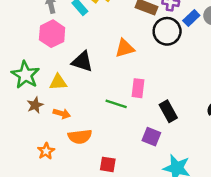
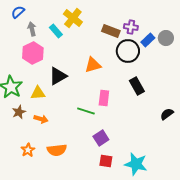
black triangle: (82, 62) -> (58, 76), turned -48
black rectangle: (168, 111) -> (137, 86), moved
orange semicircle: (80, 137) -> (57, 150), moved
purple square: (151, 137) -> (101, 138), moved, turned 35
red square: (108, 164) -> (106, 161), moved

